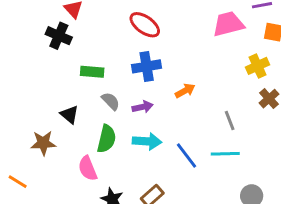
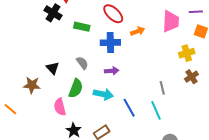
pink trapezoid: (228, 24) -> (171, 21), turned 100
green rectangle: (92, 72) -> (82, 27), moved
orange arrow: (185, 91) -> (138, 31), moved
purple arrow: (143, 107) -> (112, 71), moved
cyan line: (225, 154) -> (156, 110), turned 60

